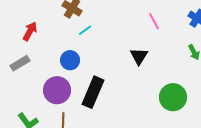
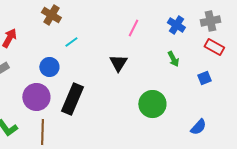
pink line: (154, 21) -> (133, 28), turned 54
cyan line: (85, 30) -> (71, 42), moved

